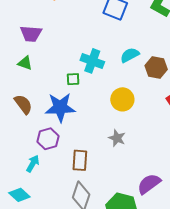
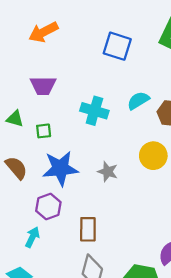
purple trapezoid: (31, 34) -> (43, 86), moved
green square: (73, 79) -> (44, 131), moved
yellow circle: (122, 99) -> (153, 156), moved
gray star: (117, 138) -> (108, 172), moved

